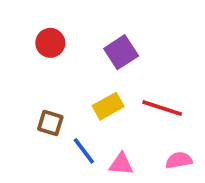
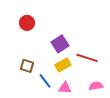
purple square: (121, 52) -> (60, 44), moved
yellow rectangle: (108, 106) -> (63, 65), moved

